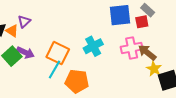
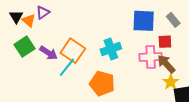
red square: (142, 22) -> (165, 42), moved
purple arrow: (25, 53) -> (49, 53), moved
orange pentagon: (77, 81) -> (102, 83), moved

